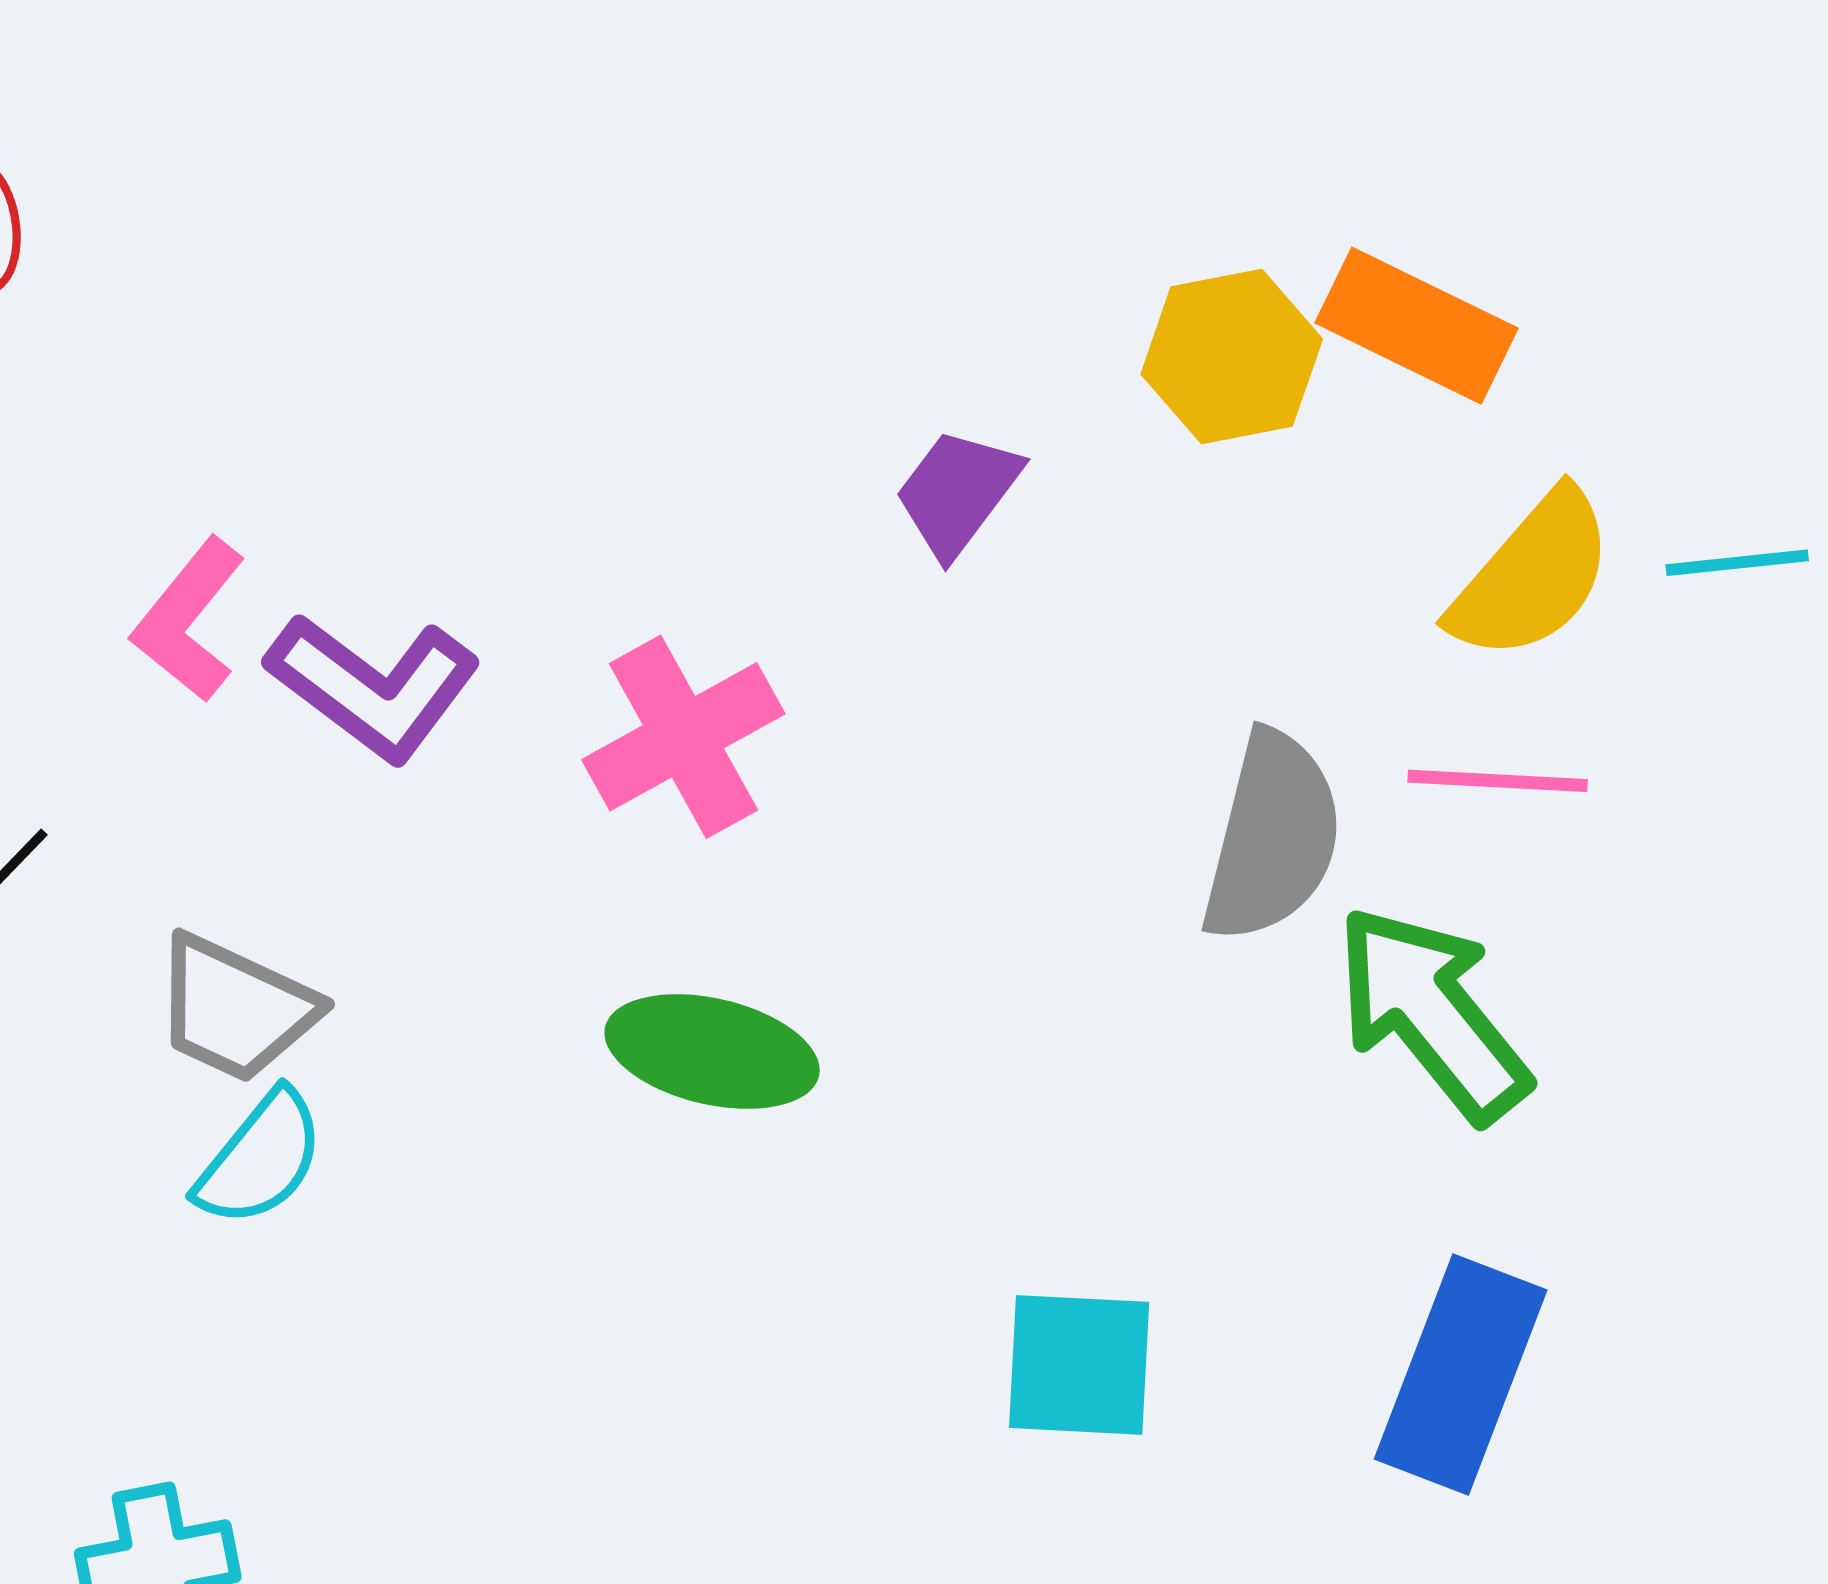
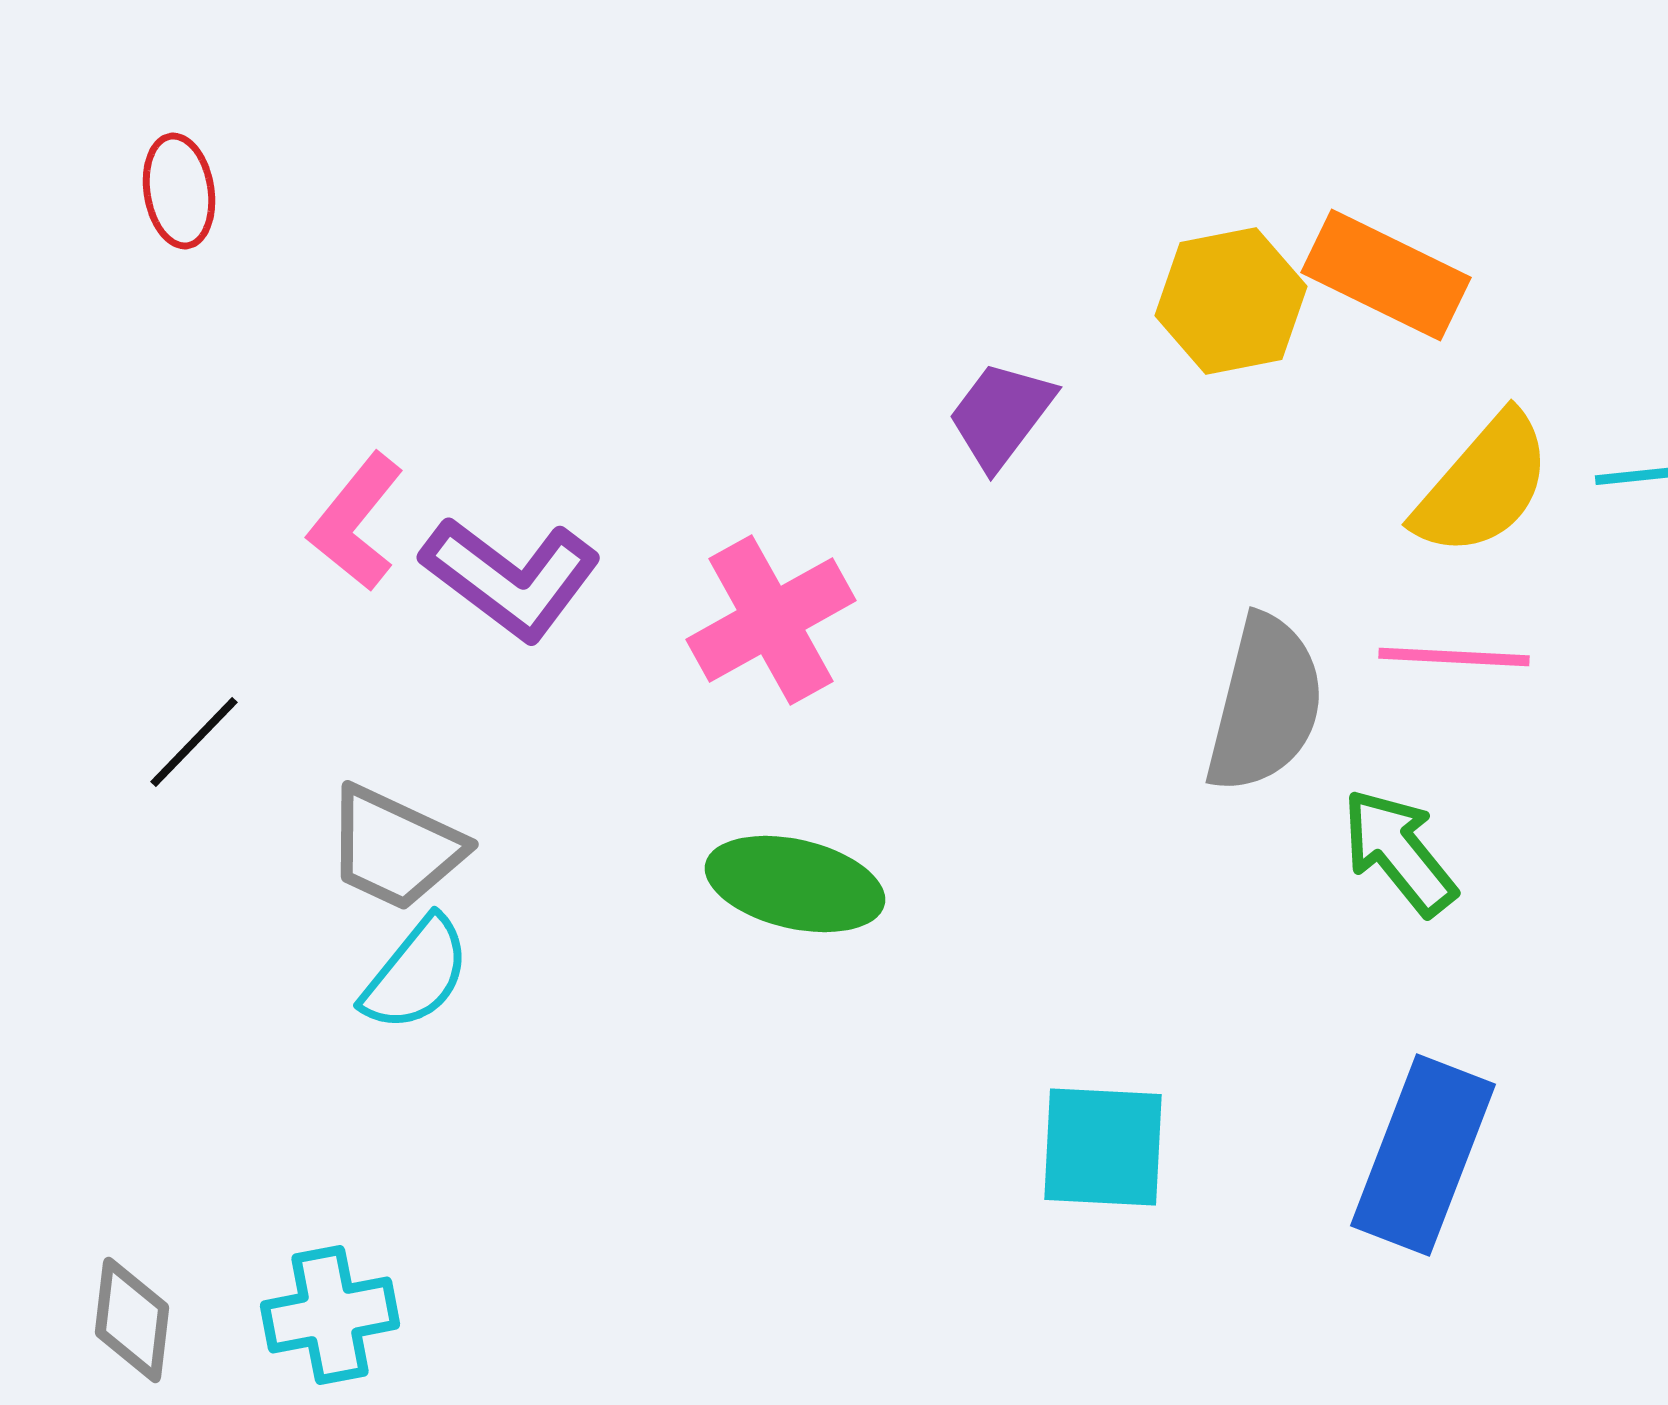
green arrow: (1432, 1013) -> (1399, 852), size x0.7

